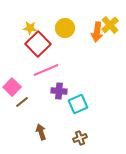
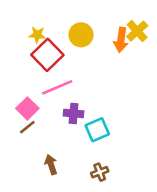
pink square: (12, 87) -> (27, 108), moved

